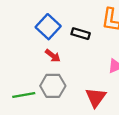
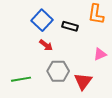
gray hexagon: (53, 86) -> (58, 71), moved

